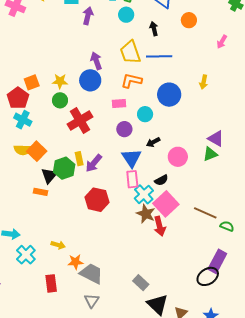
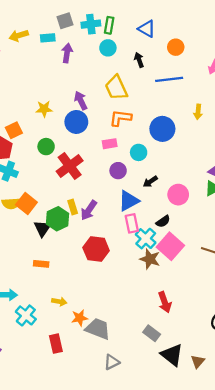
blue line: (159, 56) -> (169, 79), moved
yellow star: (60, 81) -> (44, 109), moved
blue triangle: (131, 158) -> (129, 201), turned 40
orange rectangle: (40, 192) -> (41, 264), moved
red arrow: (160, 226) -> (165, 302), moved
gray triangle: (92, 301) -> (112, 362), moved, turned 35

